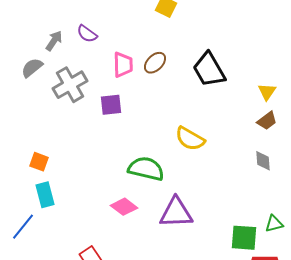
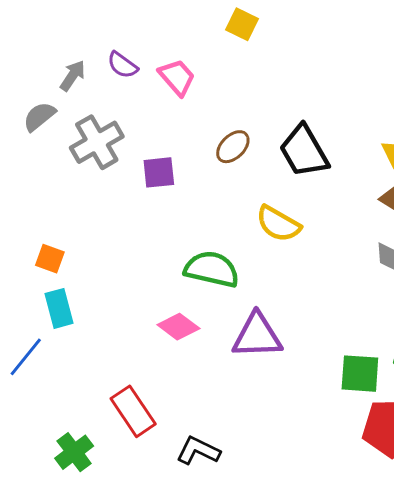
brown ellipse: (155, 63) -> (233, 147), moved
pink trapezoid: (123, 65) -> (177, 77), moved, turned -40
black trapezoid: (209, 70) -> (304, 151), moved

